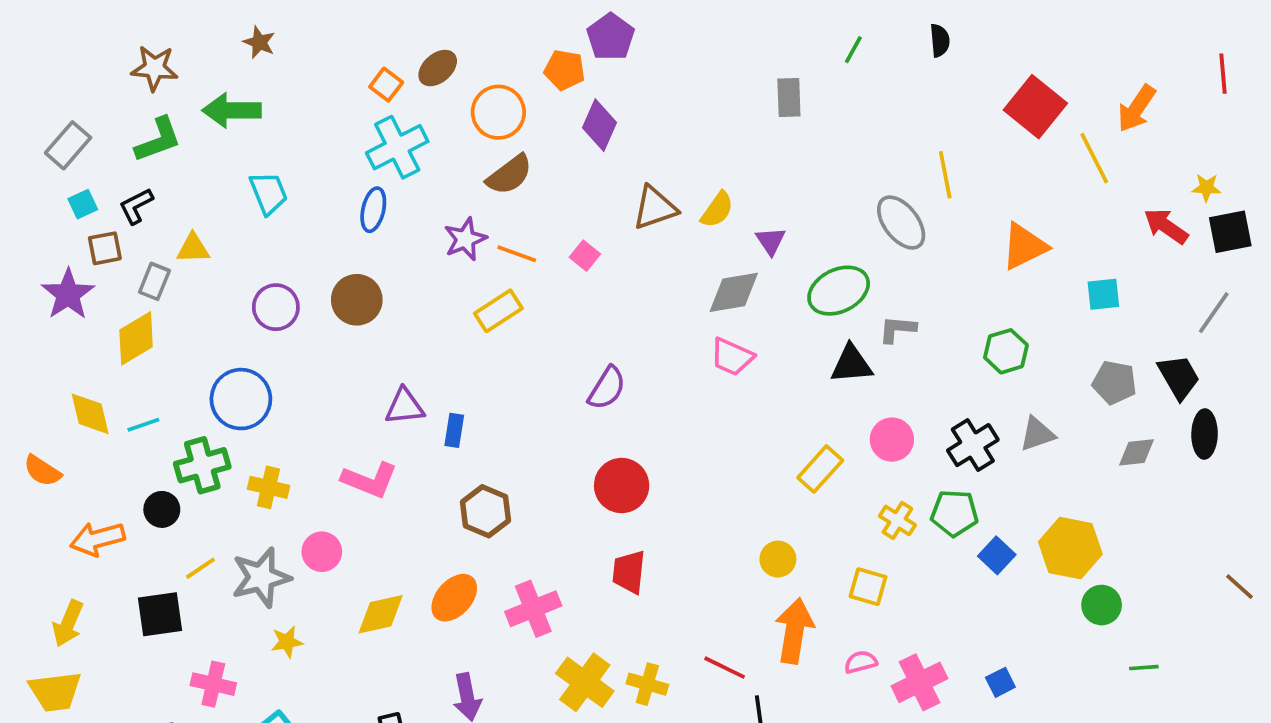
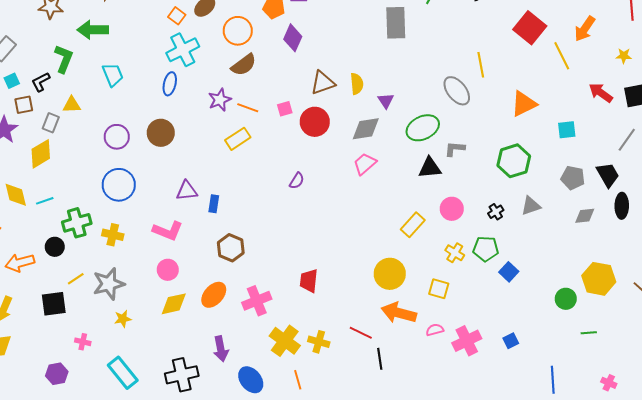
gray rectangle: (789, 97) -> (396, 23), size x1.5
green L-shape: (158, 140) -> (64, 59), moved, turned -48
yellow star: (1206, 188) -> (624, 56), moved
yellow semicircle: (717, 210) -> (357, 84), turned -40
pink square: (585, 256) -> (285, 109), turned 35
green hexagon: (1006, 351) -> (514, 161), size x1.4
pink trapezoid: (732, 357) -> (365, 164), turned 115
purple semicircle: (607, 388) -> (297, 181), size x0.7
blue circle: (241, 399) -> (119, 185), moved
black cross: (973, 445) -> (496, 212), size x0.6
red circle: (622, 486) -> (315, 122), moved
yellow hexagon: (1070, 548) -> (599, 279), moved
pink circle: (322, 552) -> (168, 270), moved
yellow circle: (778, 559) -> (390, 274), size x1.6
orange arrow: (794, 631) -> (399, 313), turned -84
pink cross: (213, 684) -> (83, 342), size x0.7

